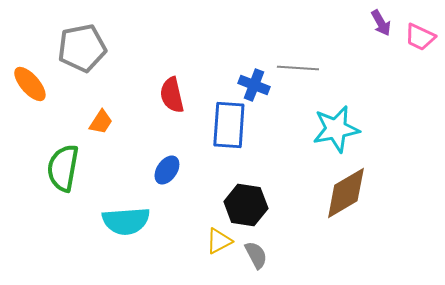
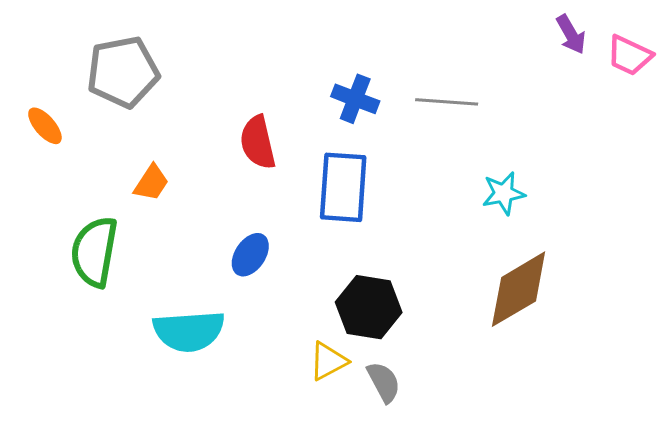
orange ellipse: (30, 84) -> (45, 126), size x0.7
blue cross: (254, 85) -> (355, 99), moved
cyan star: (336, 129) -> (504, 193), size x0.6

